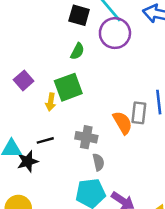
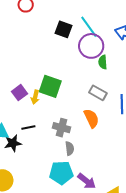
green semicircle: (77, 51) -> (103, 62), moved, turned 144
purple square: (24, 80) -> (20, 93), moved
green square: (68, 87) -> (50, 86), turned 35
gray rectangle: (139, 113) -> (98, 93), moved, turned -72

